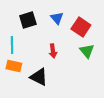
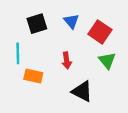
orange rectangle: (14, 66) -> (33, 76), moved
black triangle: (39, 77) -> (82, 91), moved

